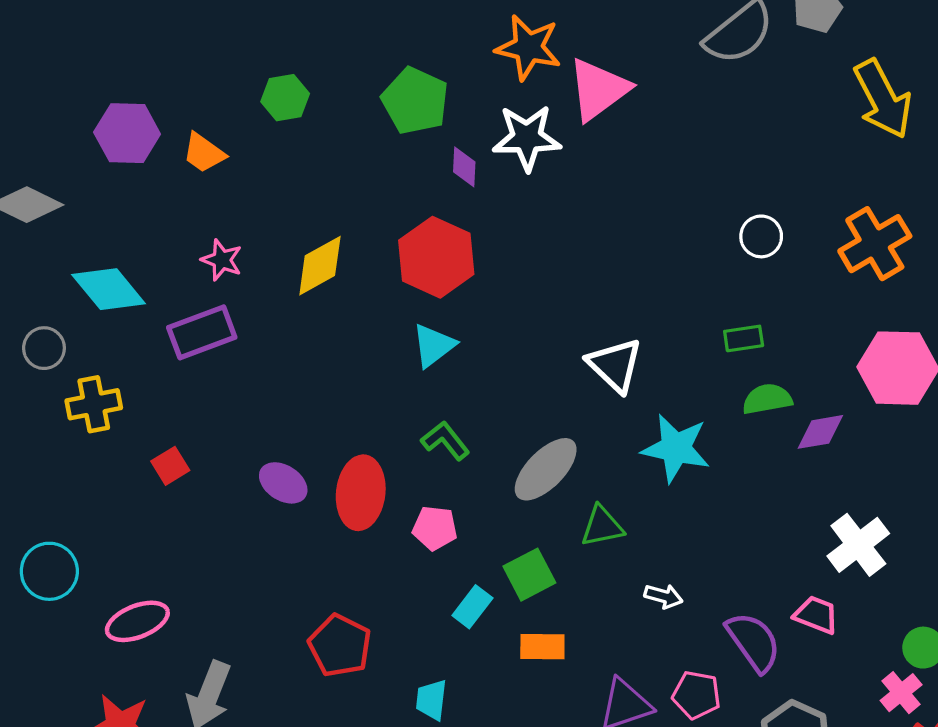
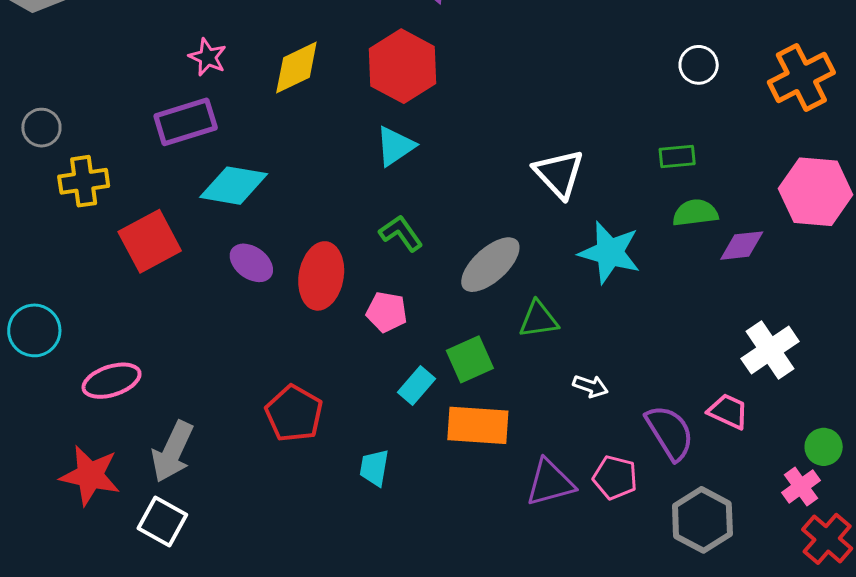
cyan diamond: (109, 289) -> (234, 186), moved, turned -44
red square: (170, 466) -> (150, 241), size x1.8
orange rectangle: (542, 647) -> (478, 425), size x1.5

